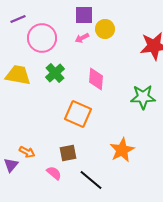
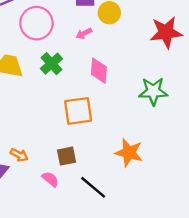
pink arrow: (82, 38) -> (84, 34), moved
orange square: (78, 114) -> (78, 111), turned -32
orange star: (122, 150) -> (129, 153), turned -30

